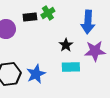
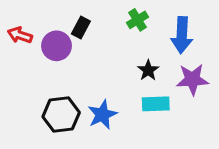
green cross: (48, 13) -> (137, 20), moved
black rectangle: (30, 17) -> (81, 27), moved, turned -56

